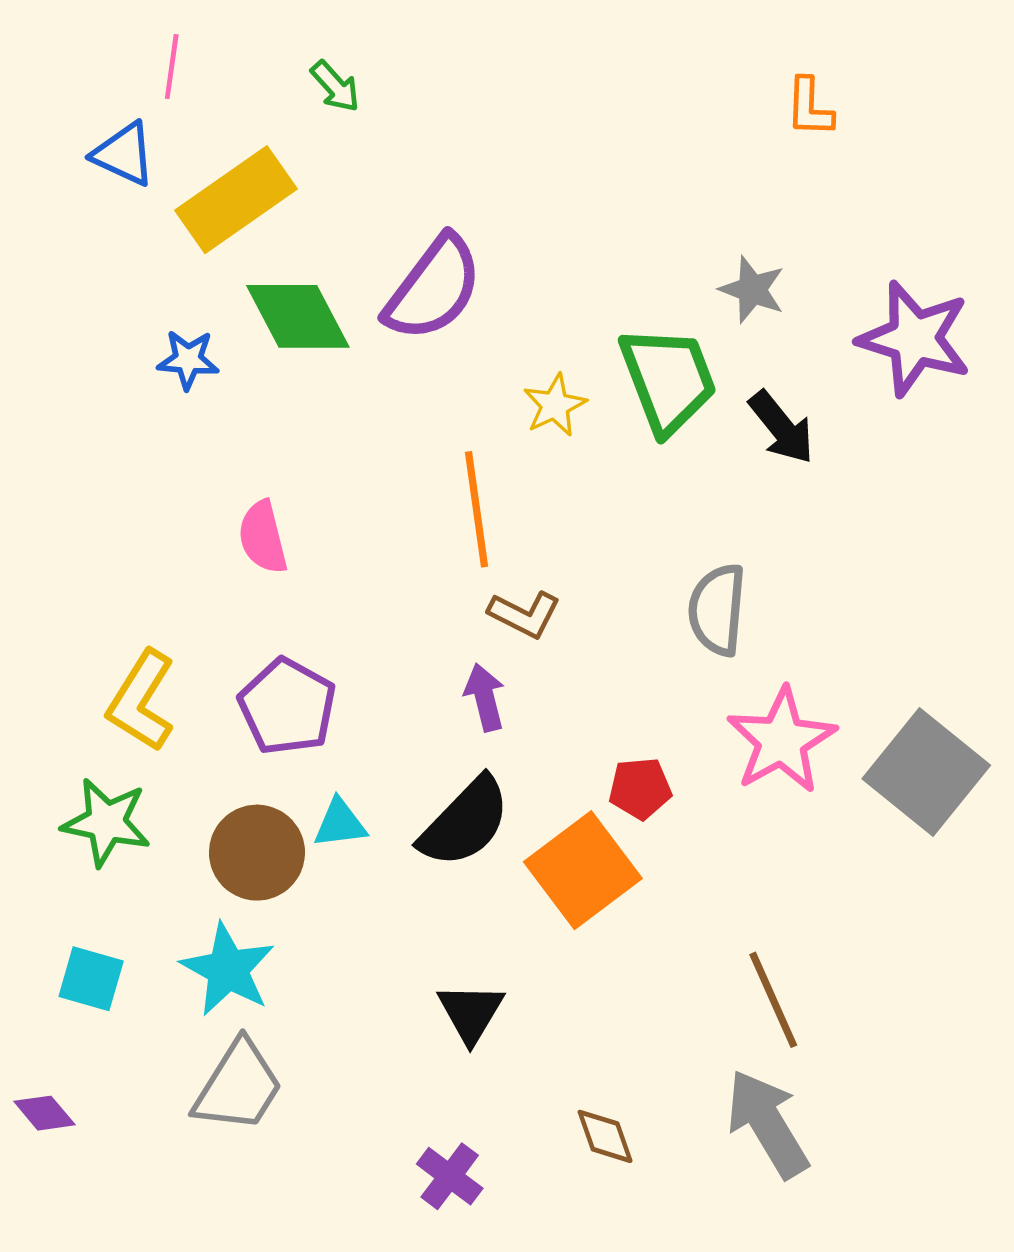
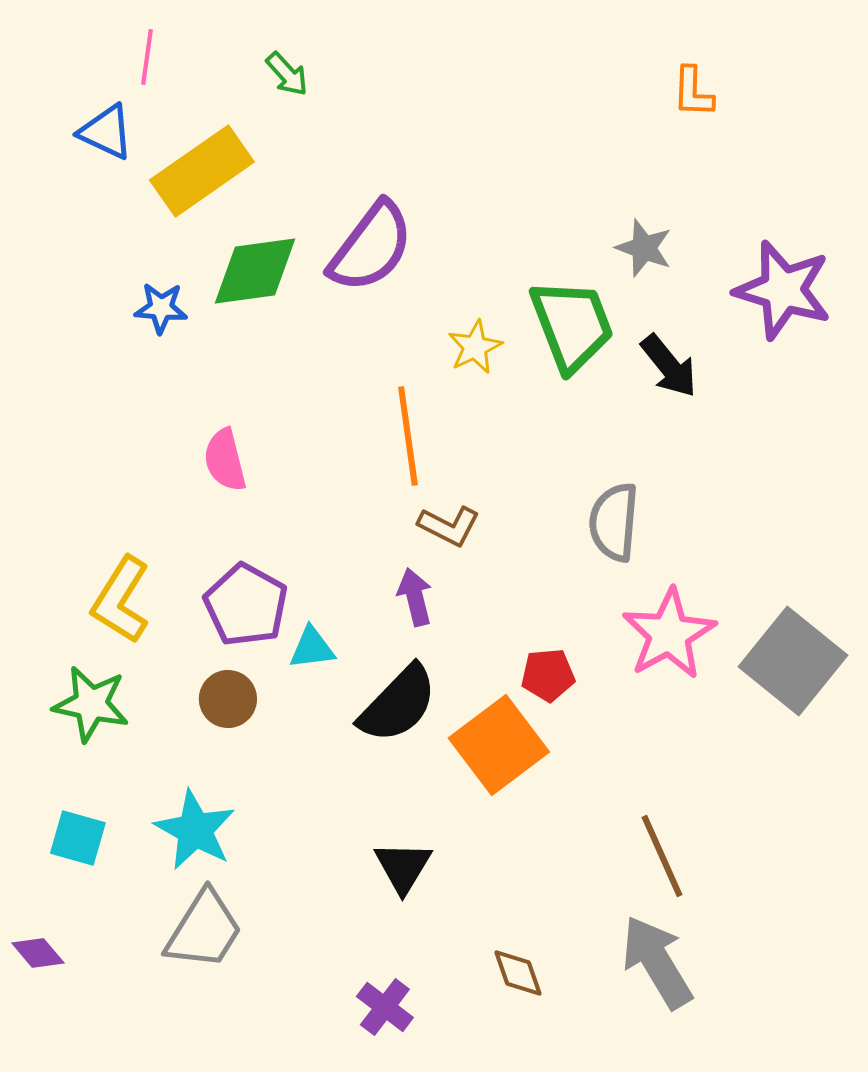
green diamond: (298, 316) -> (255, 271), turned -70
cyan triangle: (340, 823) -> (312, 648), moved
brown circle: (257, 853) -> (228, 699), moved, size x0.7

